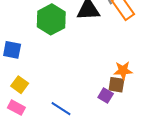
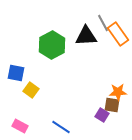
yellow square: (20, 85) -> (31, 90), moved

